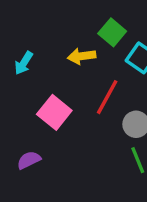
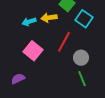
cyan arrow: (24, 63) -> (29, 22), moved, turned 40

